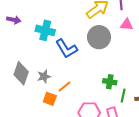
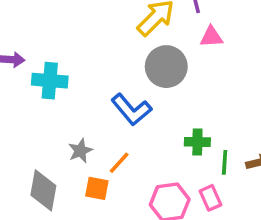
cyan cross: (45, 30) -> (50, 81), moved
blue L-shape: (66, 49) -> (131, 110), moved
gray diamond: (21, 73) -> (43, 190), moved

